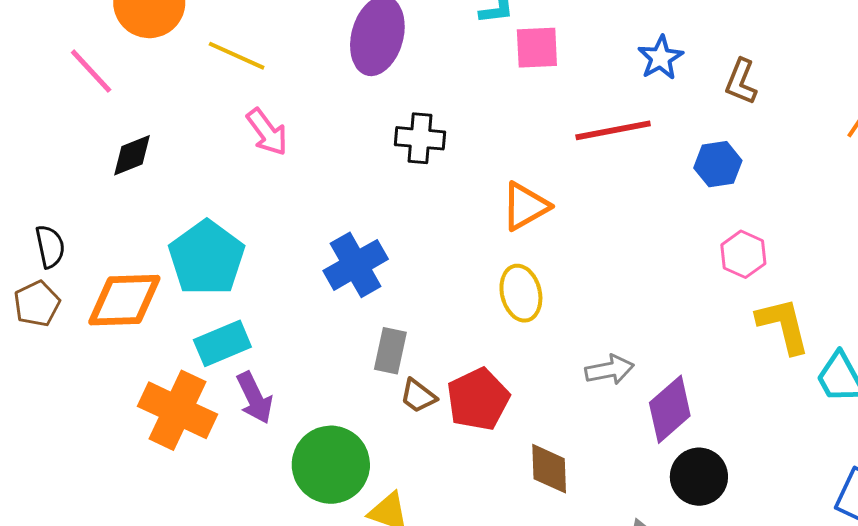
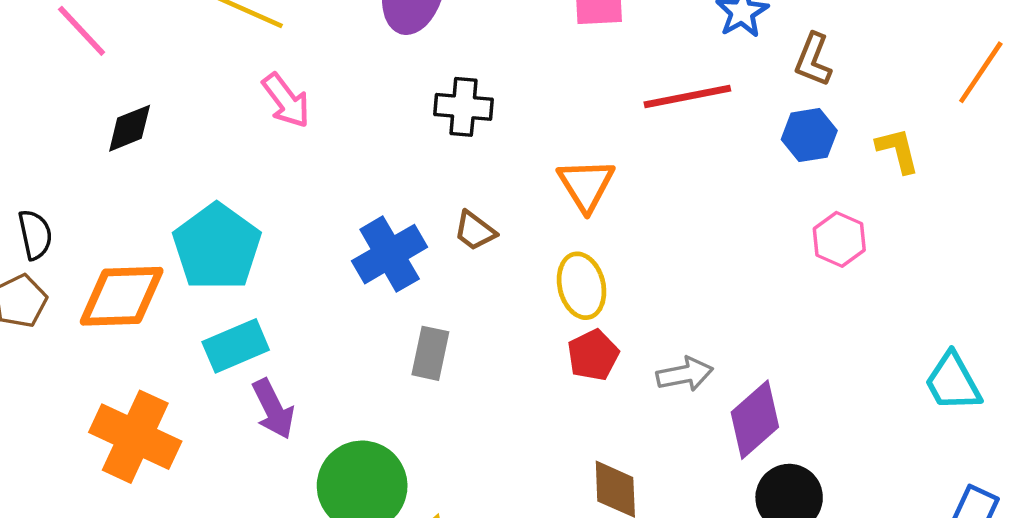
brown L-shape: (741, 82) -> (813, 60), moved
orange triangle: (525, 206) -> (586, 185), turned -32
yellow L-shape: (783, 325) -> (898, 150), moved, size x0.7
brown trapezoid: (418, 396) -> (475, 231), moved
red pentagon: (478, 399) -> (593, 355), moved, size x0.7
orange cross: (177, 410) -> (135, 437), moved

